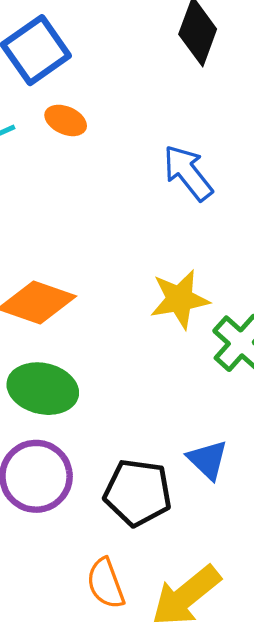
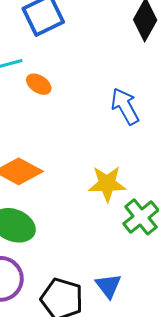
orange ellipse: (66, 120) -> (39, 84), moved

